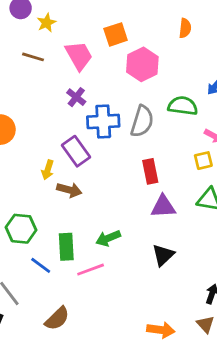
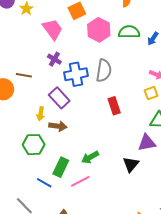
brown line: (33, 57) -> (24, 75), moved
green semicircle: (183, 106) -> (129, 32), moved
purple triangle: (163, 207) -> (147, 143), moved
green hexagon: (21, 229) -> (34, 145), moved
green rectangle: (66, 247) -> (61, 167), turned 36

